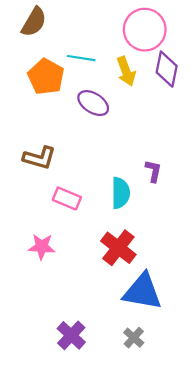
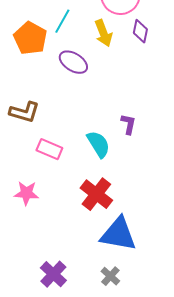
cyan line: (81, 58) -> (62, 21), turned -70
purple diamond: (167, 69) -> (140, 31), size x0.7
cyan semicircle: (121, 193) -> (98, 144), turned -32

